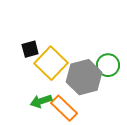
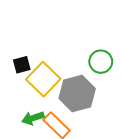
green circle: (108, 65) -> (101, 62), moved

